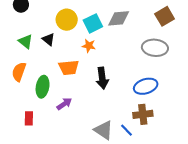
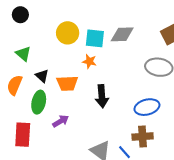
cyan square: (93, 23) -> (95, 38), turned 30
black triangle: (48, 39) -> (42, 76), moved
red rectangle: (29, 118) -> (23, 135), size x1.6

